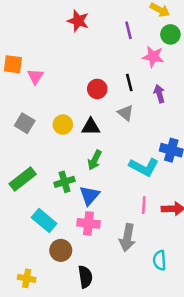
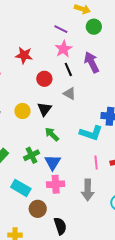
red star: (78, 21) -> (24, 55), moved
purple line: (129, 30) -> (61, 29), turned -40
pink star: (153, 57) -> (64, 49), moved, turned -30
purple arrow: (159, 94) -> (92, 62), moved, size x1.5
black triangle: (91, 127) -> (44, 109), turned -42
green arrow: (95, 160) -> (52, 134), turned 119

